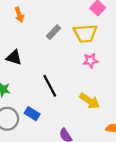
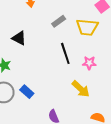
pink star: (90, 60) -> (89, 63), moved
black line: (50, 86) -> (65, 53), moved

